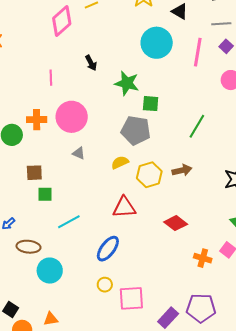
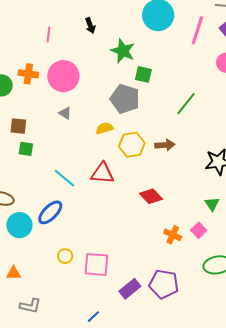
cyan line: (69, 222) -> (65, 178), moved, turned 60
blue ellipse: (108, 249) -> (50, 212), moved
yellow circle: (105, 285) -> (65, 256), moved

